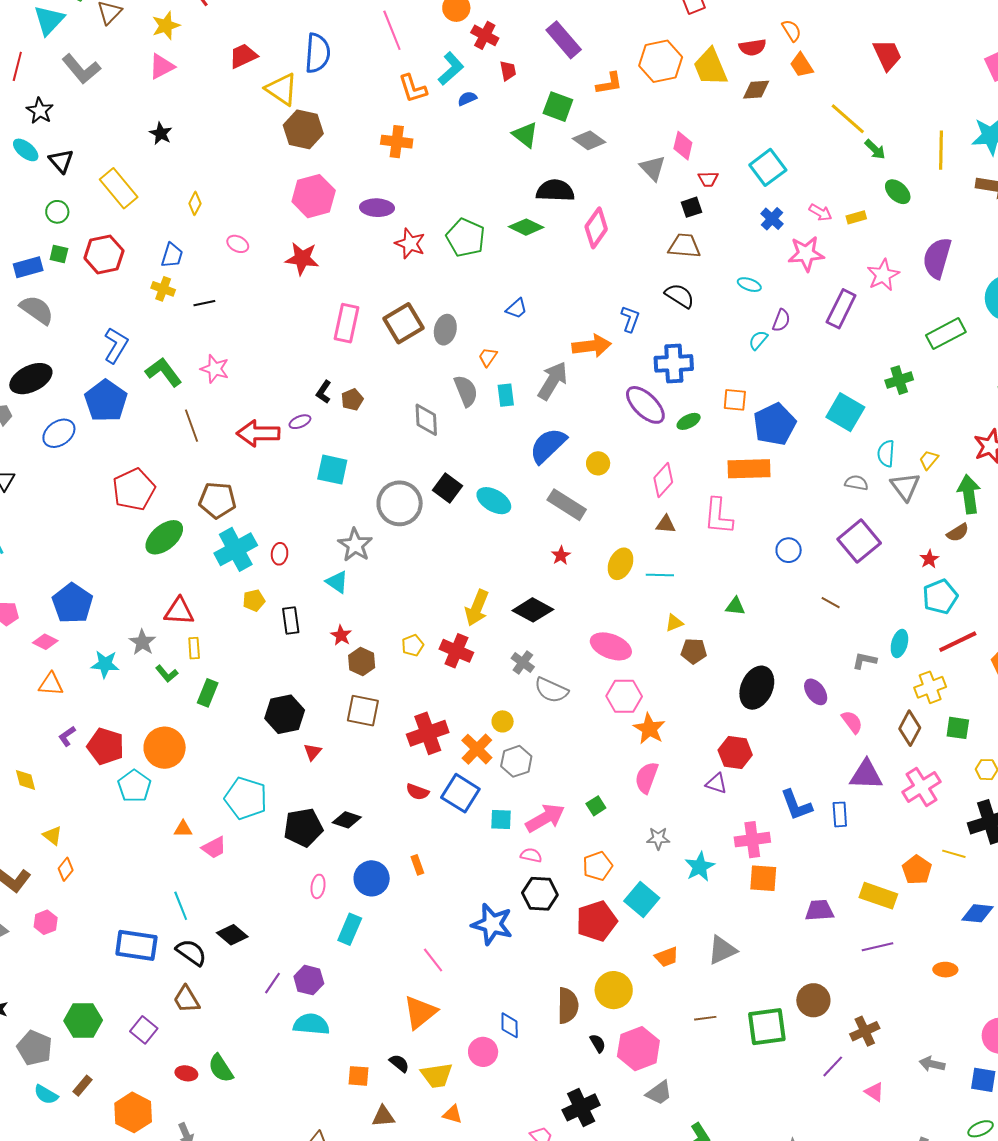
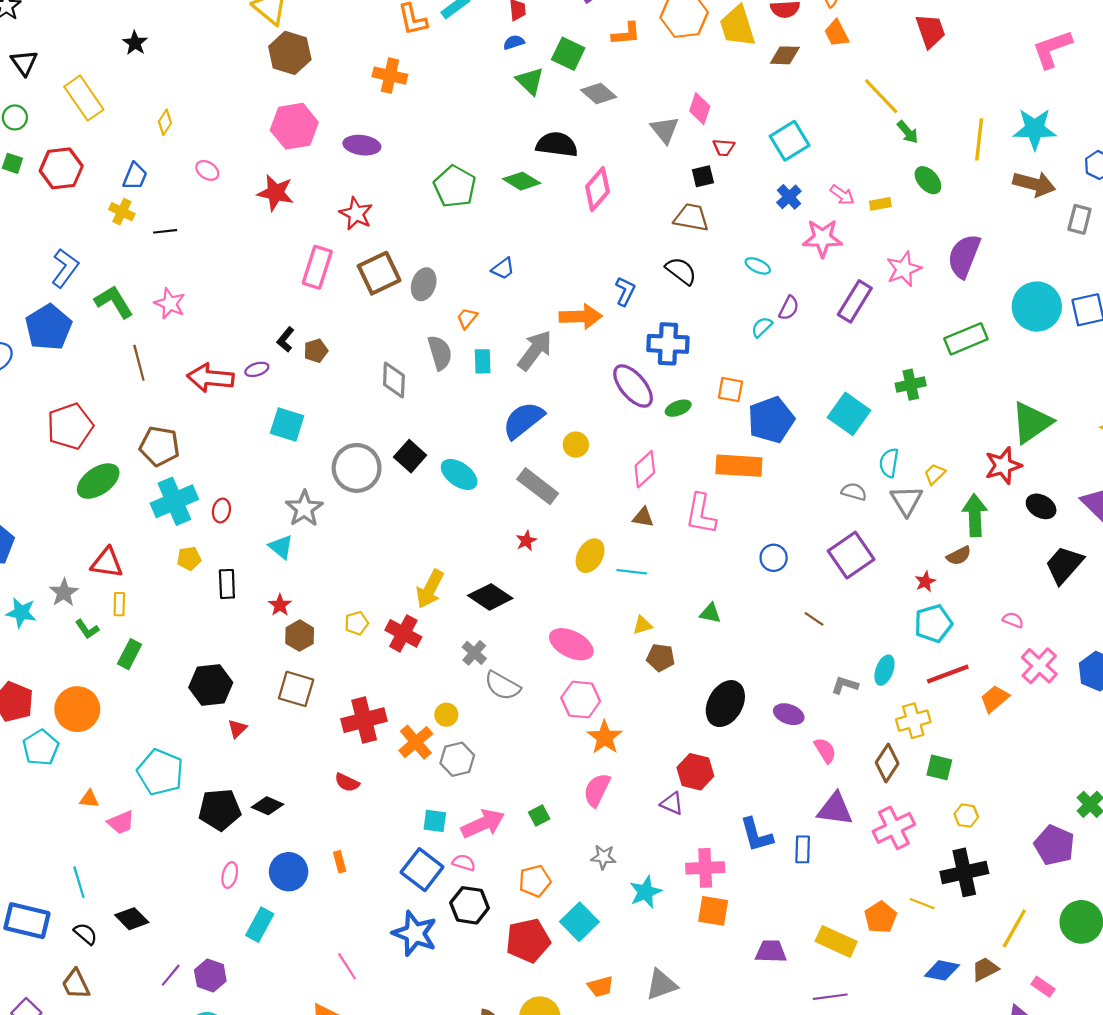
blue semicircle: (467, 99) -> (514, 42), moved
red star: (410, 244) -> (356, 214), moved
purple ellipse: (816, 692) -> (789, 714), turned -40
blue square: (460, 793) -> (422, 870), moved
black semicircle: (191, 952) -> (86, 934), size x0.7

